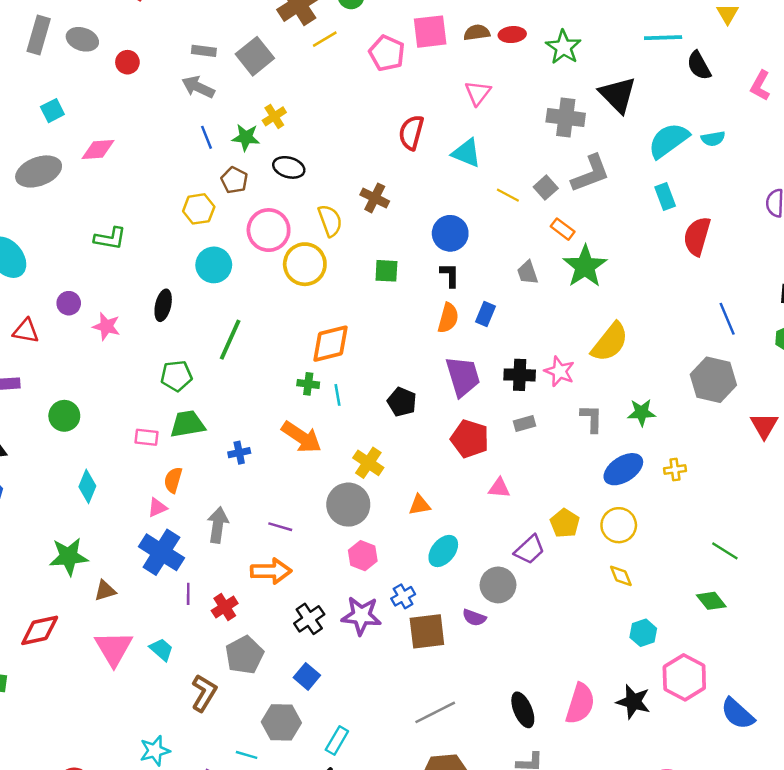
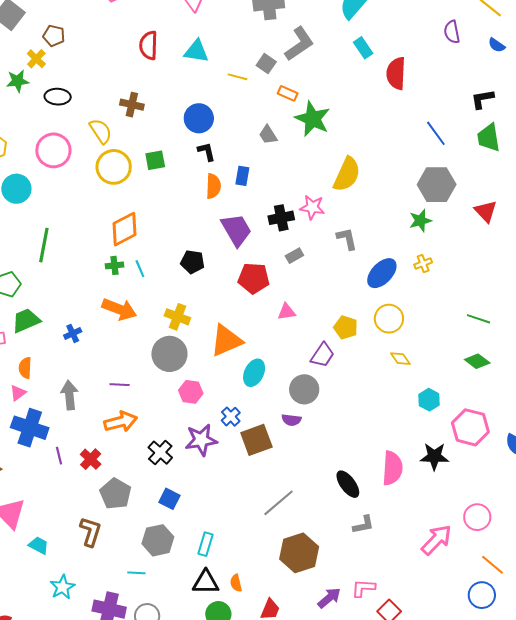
brown pentagon: (234, 180) -> (54, 36), moved
yellow circle: (305, 264) -> (114, 167), moved
green star: (642, 412) -> (420, 221), moved
orange triangle: (420, 505) -> (226, 341), size x1.8
cyan trapezoid: (161, 649) -> (39, 545), moved

